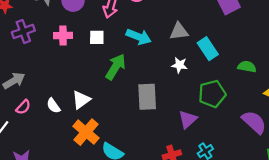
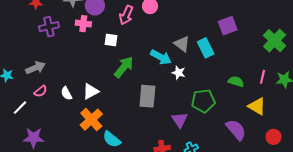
gray triangle: (179, 31) -> (182, 44), turned 36
pink cross: (63, 35) -> (83, 24), moved
cyan arrow: (139, 37) -> (161, 57), moved
cyan rectangle: (208, 49) -> (206, 48), moved
purple triangle: (188, 119) -> (180, 120), turned -30

